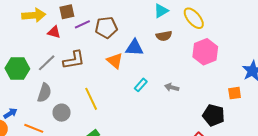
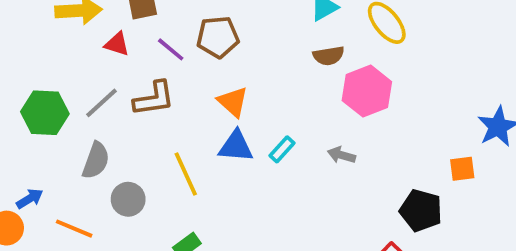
purple line: (82, 24) -> (171, 49), moved, turned 63
blue triangle: (134, 48) -> (236, 146), moved
pink hexagon: (205, 52) -> (367, 91), moved

